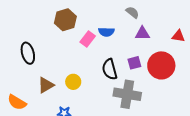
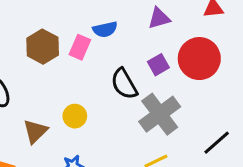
brown hexagon: (65, 20) -> (43, 47), moved
gray cross: (127, 94) -> (160, 114), turned -32

